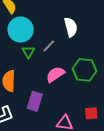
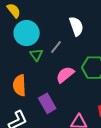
purple rectangle: (35, 101) -> (47, 103), turned -42

